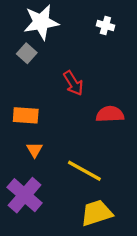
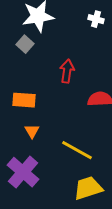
red arrow: (73, 83) -> (67, 71), turned -140

